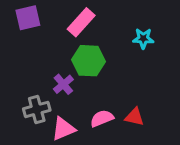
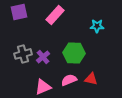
green hexagon: (89, 61) -> (74, 53), moved
gray cross: (37, 109) -> (23, 54), moved

